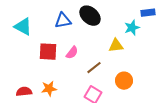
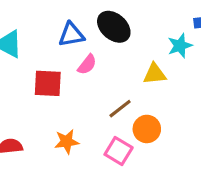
pink semicircle: (72, 53) -> (87, 64), moved
orange circle: (124, 81) -> (147, 129), moved
orange star: (49, 89) -> (67, 142), moved

